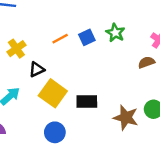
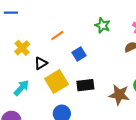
blue square: (87, 37) -> (79, 54), moved
yellow square: (53, 93) -> (56, 82), turned 30

